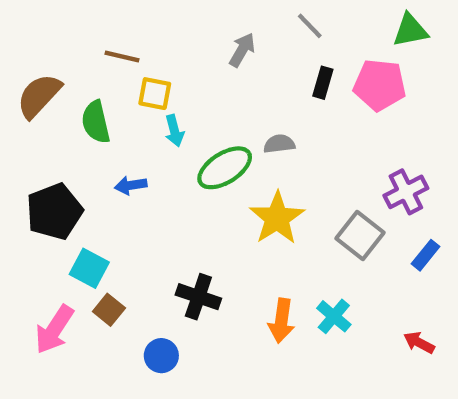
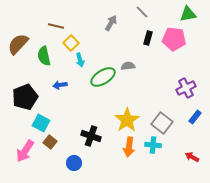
yellow square: (155, 94) -> (71, 43), turned 35
yellow star: (277, 218) -> (127, 120), moved
gray square: (360, 236) -> (162, 123), moved
cyan cross: (334, 316) -> (153, 145), turned -35

